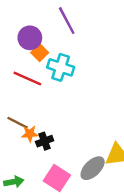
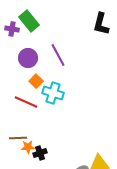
purple circle: (30, 38) -> (28, 58), moved
brown line: (18, 123) -> (18, 138), turned -30

